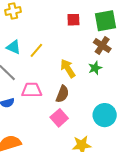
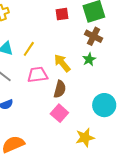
pink trapezoid: (32, 90) -> (37, 75), moved

